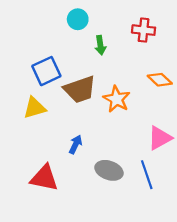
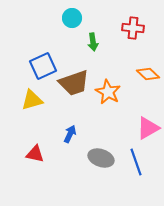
red triangle: (44, 178) -> (35, 154), moved, size x0.7

